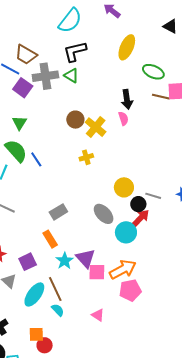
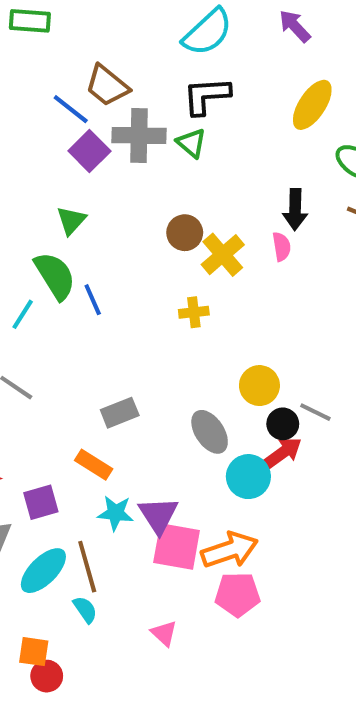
orange rectangle: (50, 239) -> (94, 465), turned -36
cyan star: (65, 261) -> (115, 513), turned 30
pink square: (97, 272) -> (177, 547), size x1.4

